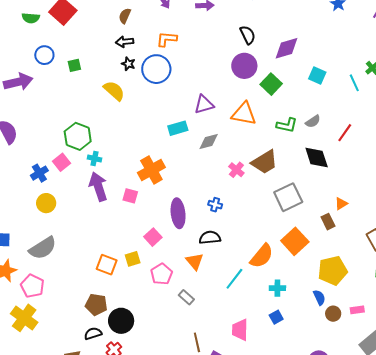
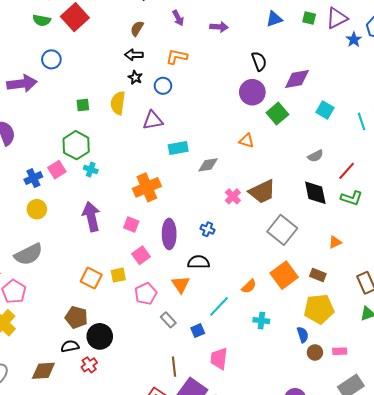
green square: (74, 65) -> (83, 105), moved
blue circle: (156, 69) -> (163, 86), size x0.6
yellow semicircle: (114, 91) -> (118, 103), turned -130
purple triangle: (204, 104) -> (153, 120), moved
orange triangle: (244, 114) -> (247, 141), size x0.6
green L-shape: (287, 125) -> (352, 198), moved
purple arrow: (98, 187) -> (91, 217), moved
pink square: (130, 196) -> (131, 224), moved
gray square: (288, 197) -> (282, 230), turned -32
brown rectangle: (328, 222) -> (318, 275), moved, turned -49
orange semicircle: (262, 256) -> (249, 286), size x0.6
blue square: (276, 317) -> (198, 331), moved

